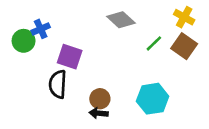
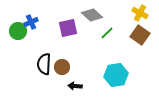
green line: (154, 43) -> (107, 33), moved
purple square: (70, 57) -> (68, 28), moved, turned -30
brown circle: (100, 99) -> (62, 67), moved

